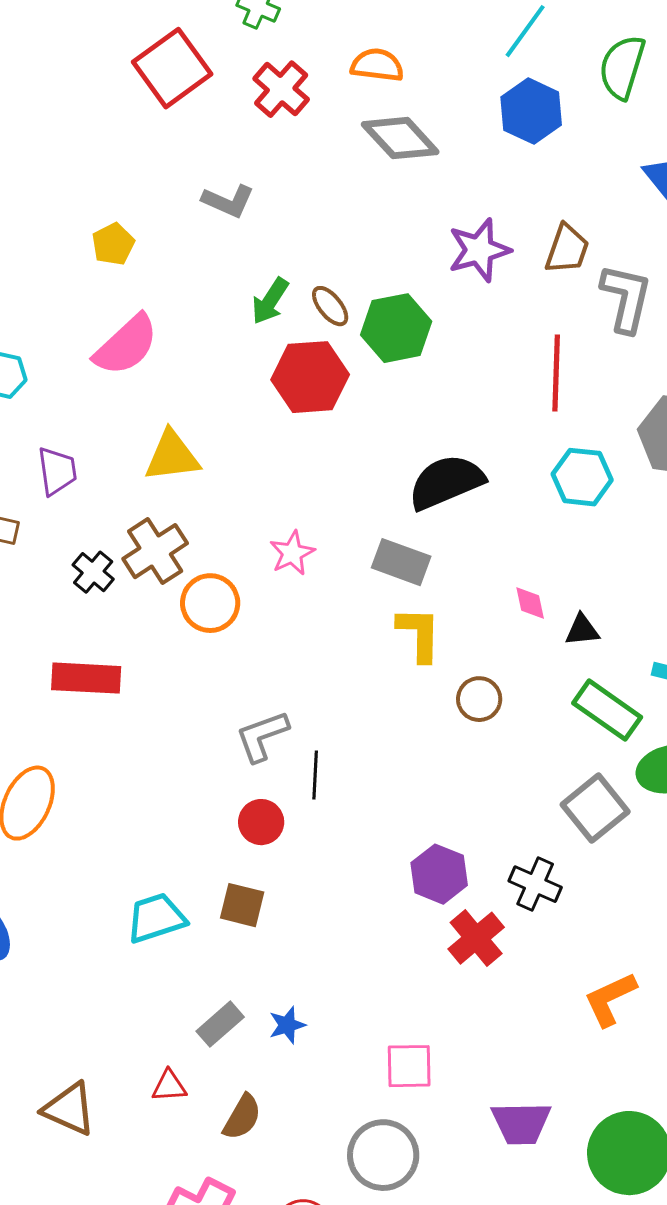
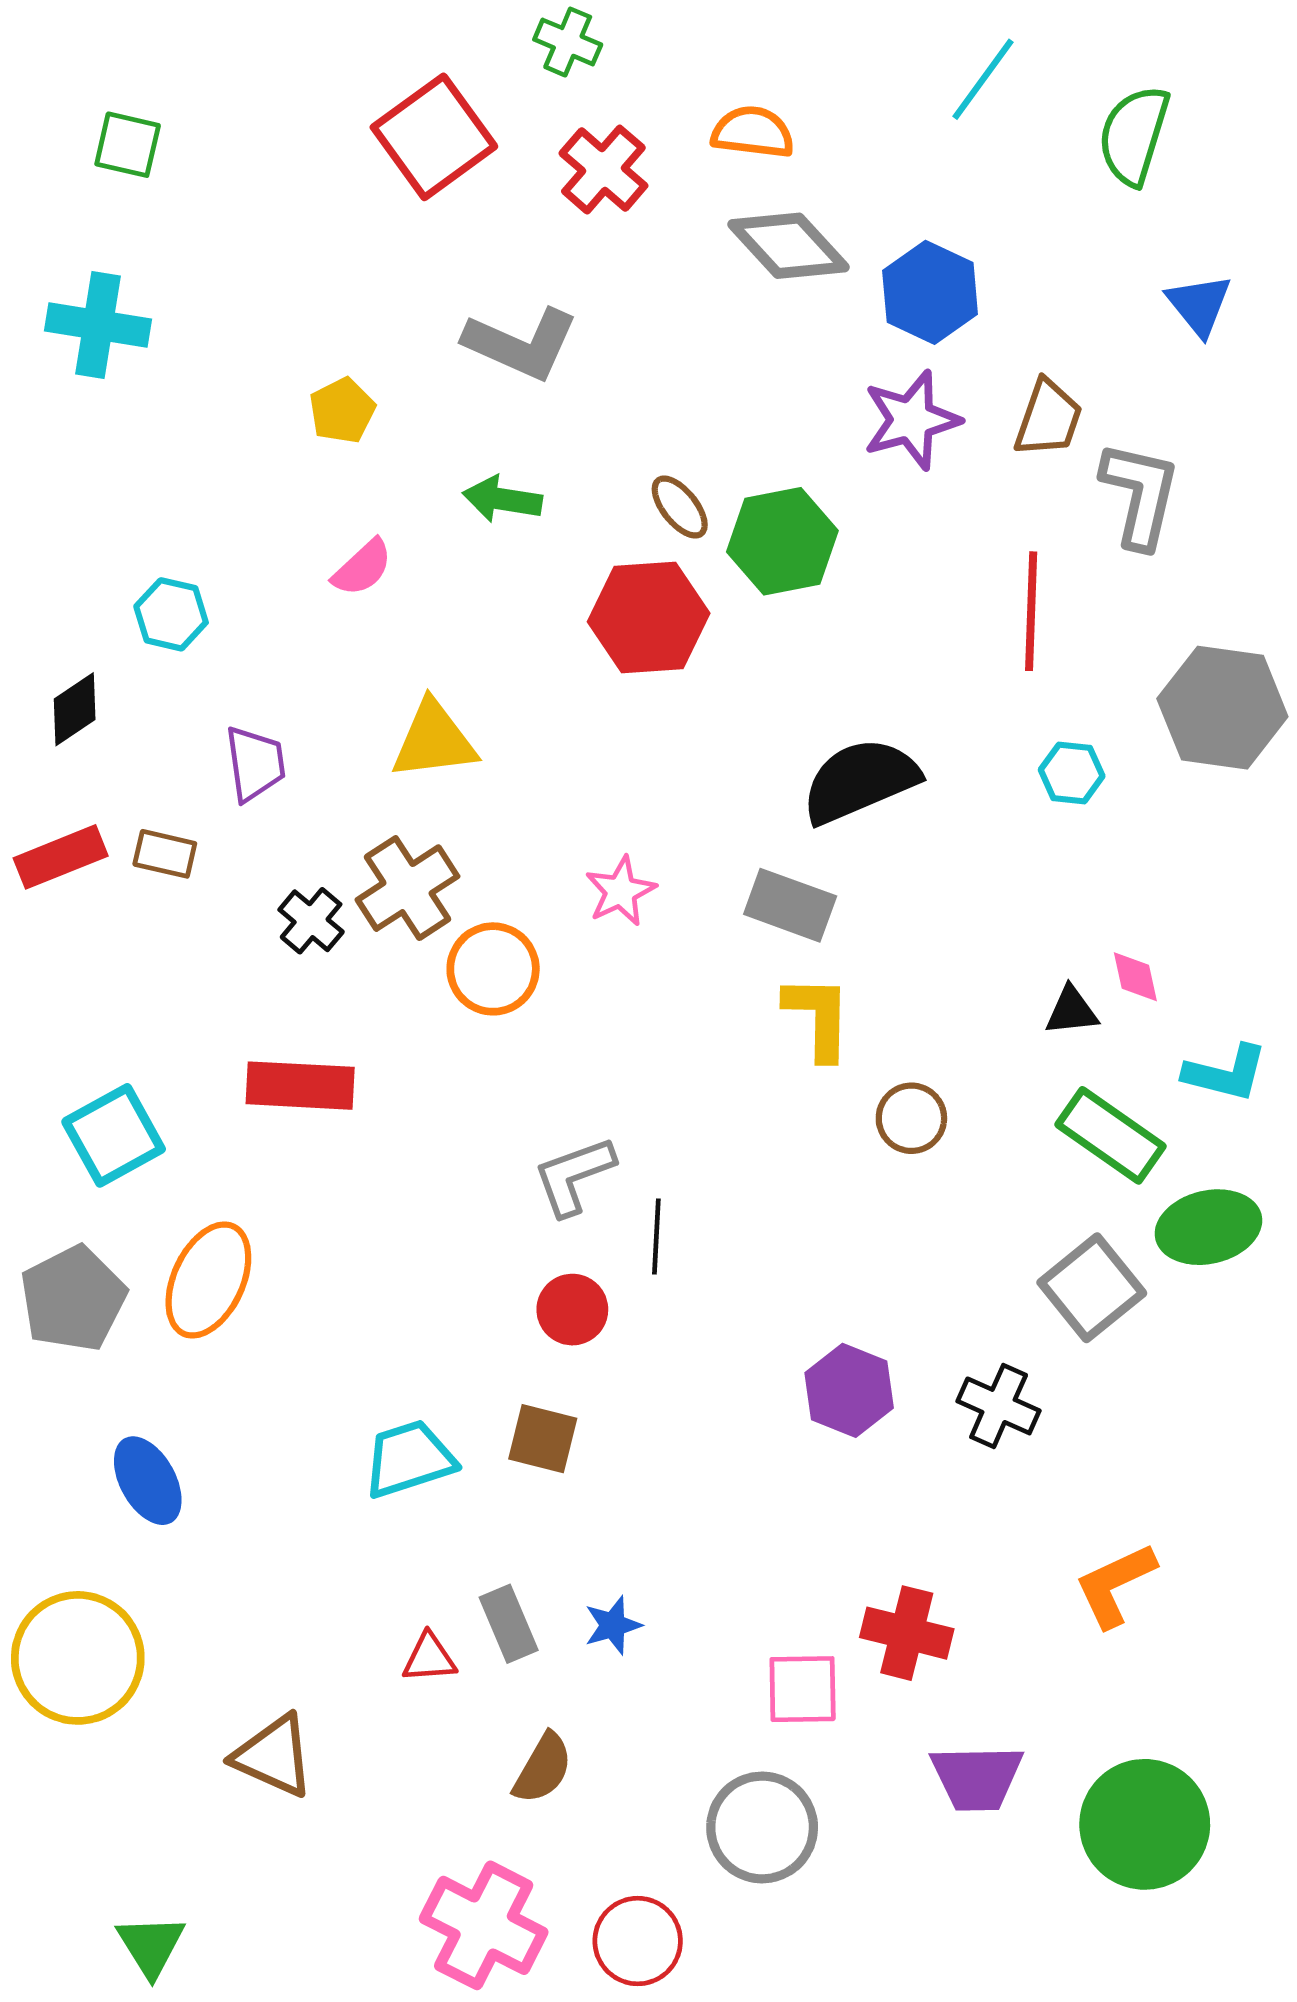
blue hexagon: (531, 111) -> (930, 292), moved
gray L-shape: (228, 201) -> (521, 344), size x1.4
green arrow: (270, 301) -> (502, 499), moved, turned 66
pink semicircle: (126, 345) -> (362, 568), size x0.6
cyan hexagon: (582, 477) -> (1072, 773), size x0.7
pink diamond: (530, 603) -> (1135, 977), moved
red cross: (476, 938) -> (907, 1633), moved, turned -36
gray rectangle: (220, 1024) -> (509, 1624), turned -72
red triangle: (169, 1086) -> (429, 1658), moved

